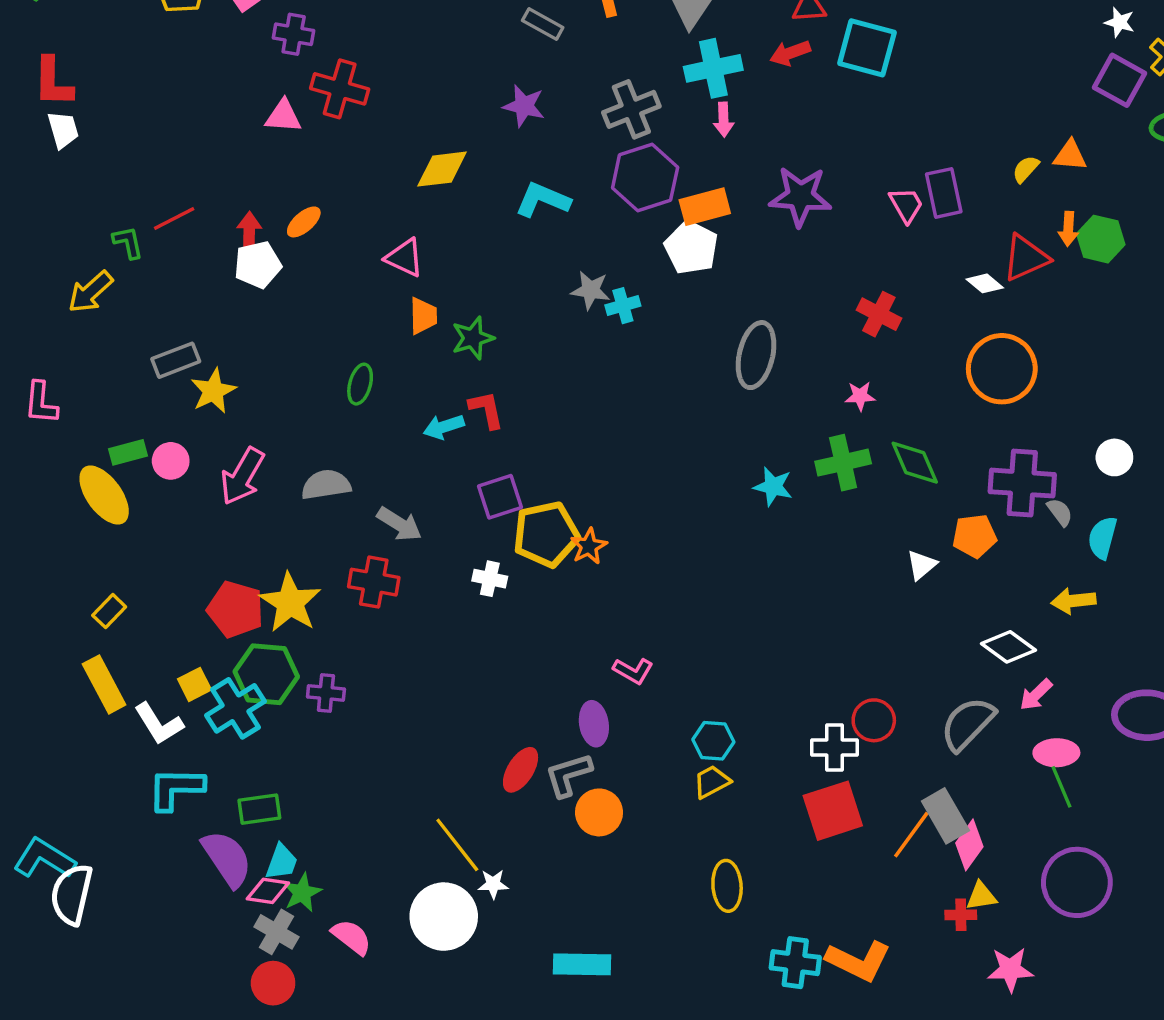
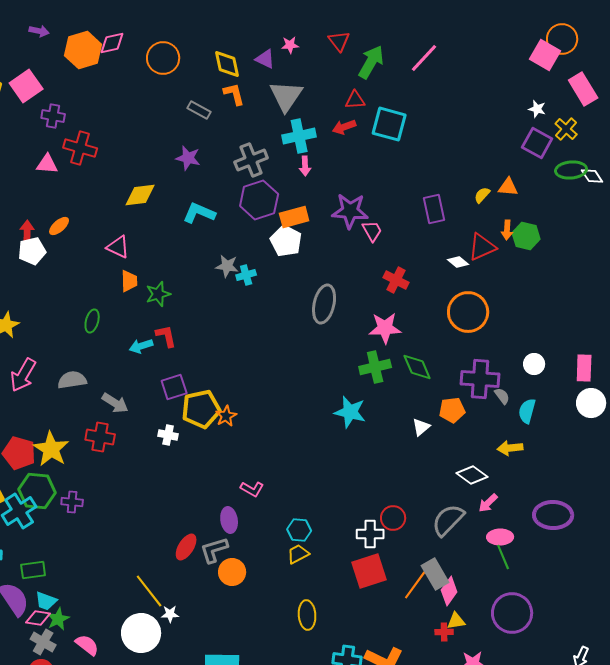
pink trapezoid: (906, 205) -> (372, 231), moved
pink star: (860, 396) -> (385, 328), size x1.8
cyan star: (773, 486) -> (350, 412), moved, size x1.4
cyan trapezoid: (282, 862) -> (46, 601), turned 90

